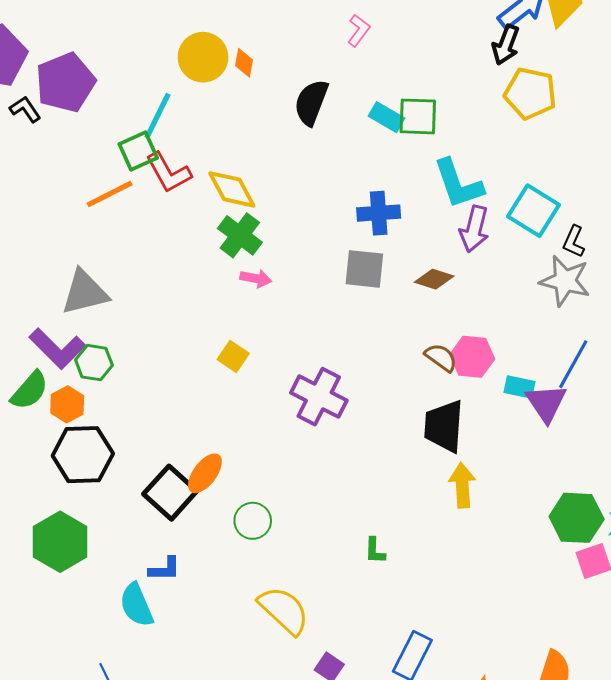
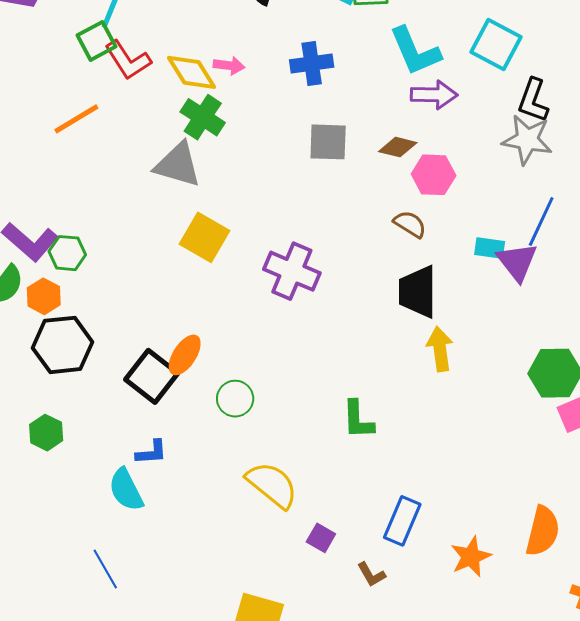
orange line: (110, 194) -> (76, 119), moved
cyan square: (533, 211) -> (496, 44), moved
blue cross: (379, 213) -> (312, 63), moved
purple arrow: (474, 229) -> (434, 95), turned -99
black L-shape: (574, 242) -> (533, 100), size x1.4
pink arrow: (256, 278) -> (229, 65), moved
gray triangle: (85, 292) -> (178, 165), moved, turned 34
yellow square: (233, 356) -> (205, 237), size x1.6
pink hexagon: (472, 357) -> (434, 175), moved
green hexagon: (60, 542) -> (46, 433), size x0.6
green L-shape: (375, 551) -> (358, 420), size x1.5

